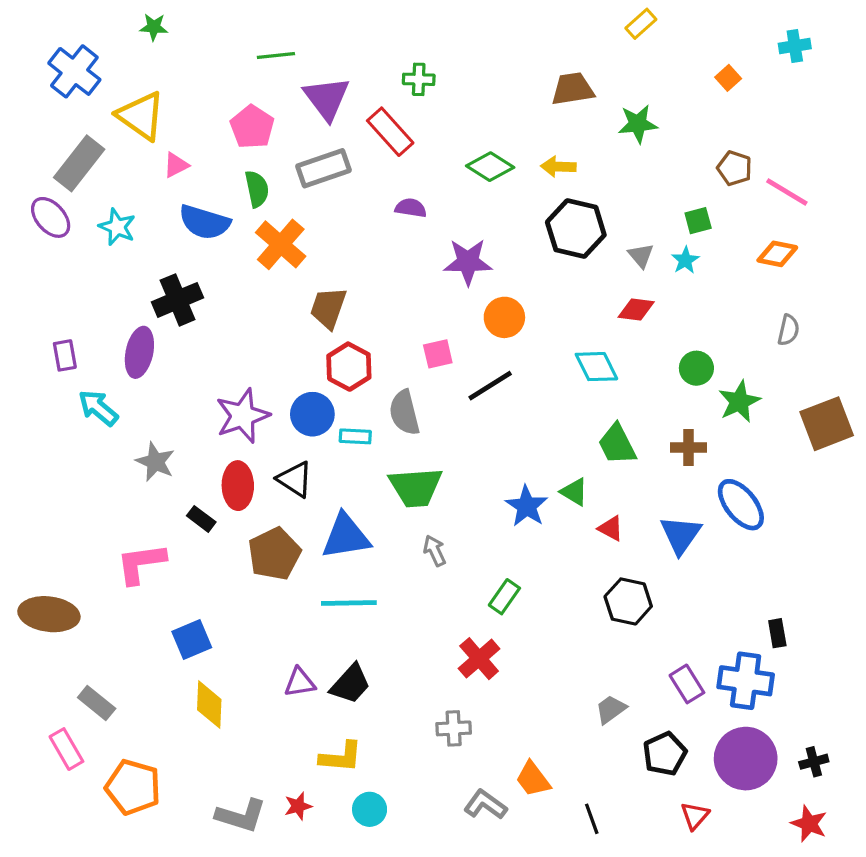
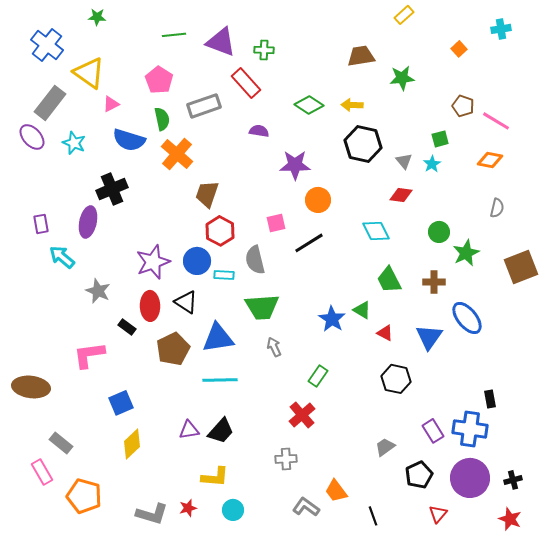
purple triangle: (327, 98) -> (221, 42), moved, turned -32
yellow diamond: (209, 705) -> (132, 444), turned 44

